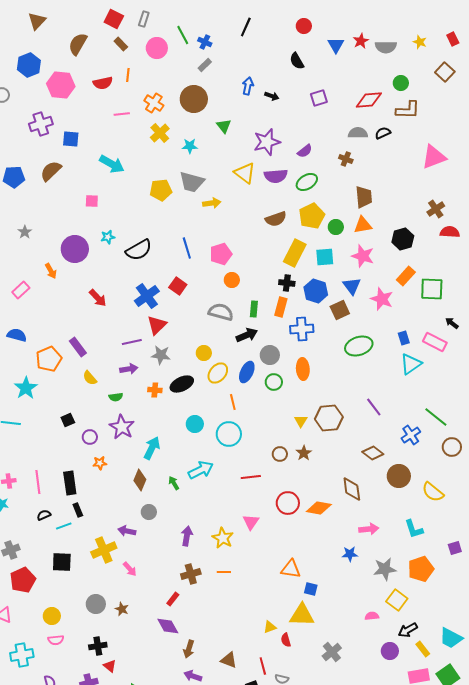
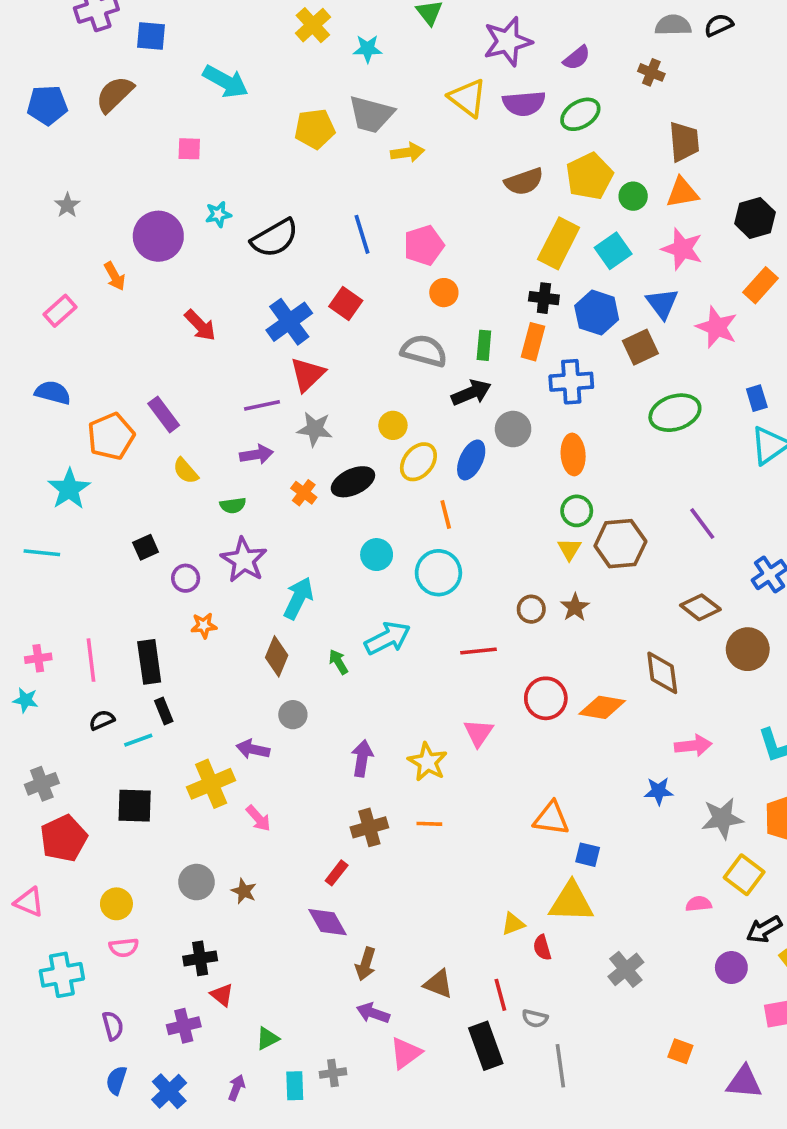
cyan square: (325, 257) -> (613, 251), turned -30
green circle: (274, 382) -> (577, 511), moved
orange cross: (155, 390) -> (304, 493), turned 32

